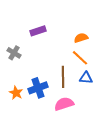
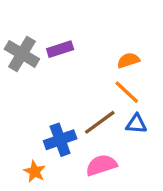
gray cross: (14, 53) -> (22, 54), moved, size x1.5
brown line: (63, 77) -> (100, 122), turned 55
orange star: (16, 93) -> (35, 172), moved

